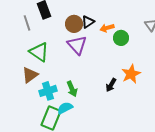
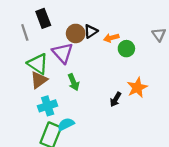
purple triangle: (77, 45) -> (63, 53), moved
brown triangle: (30, 75) -> (39, 80), moved
green arrow: (72, 89) -> (73, 82), moved

